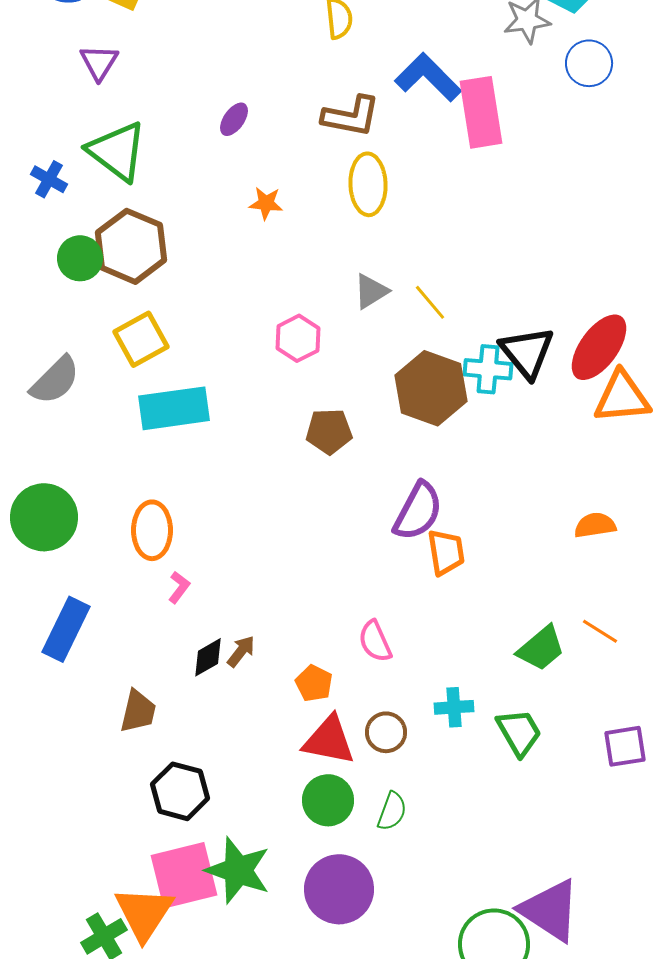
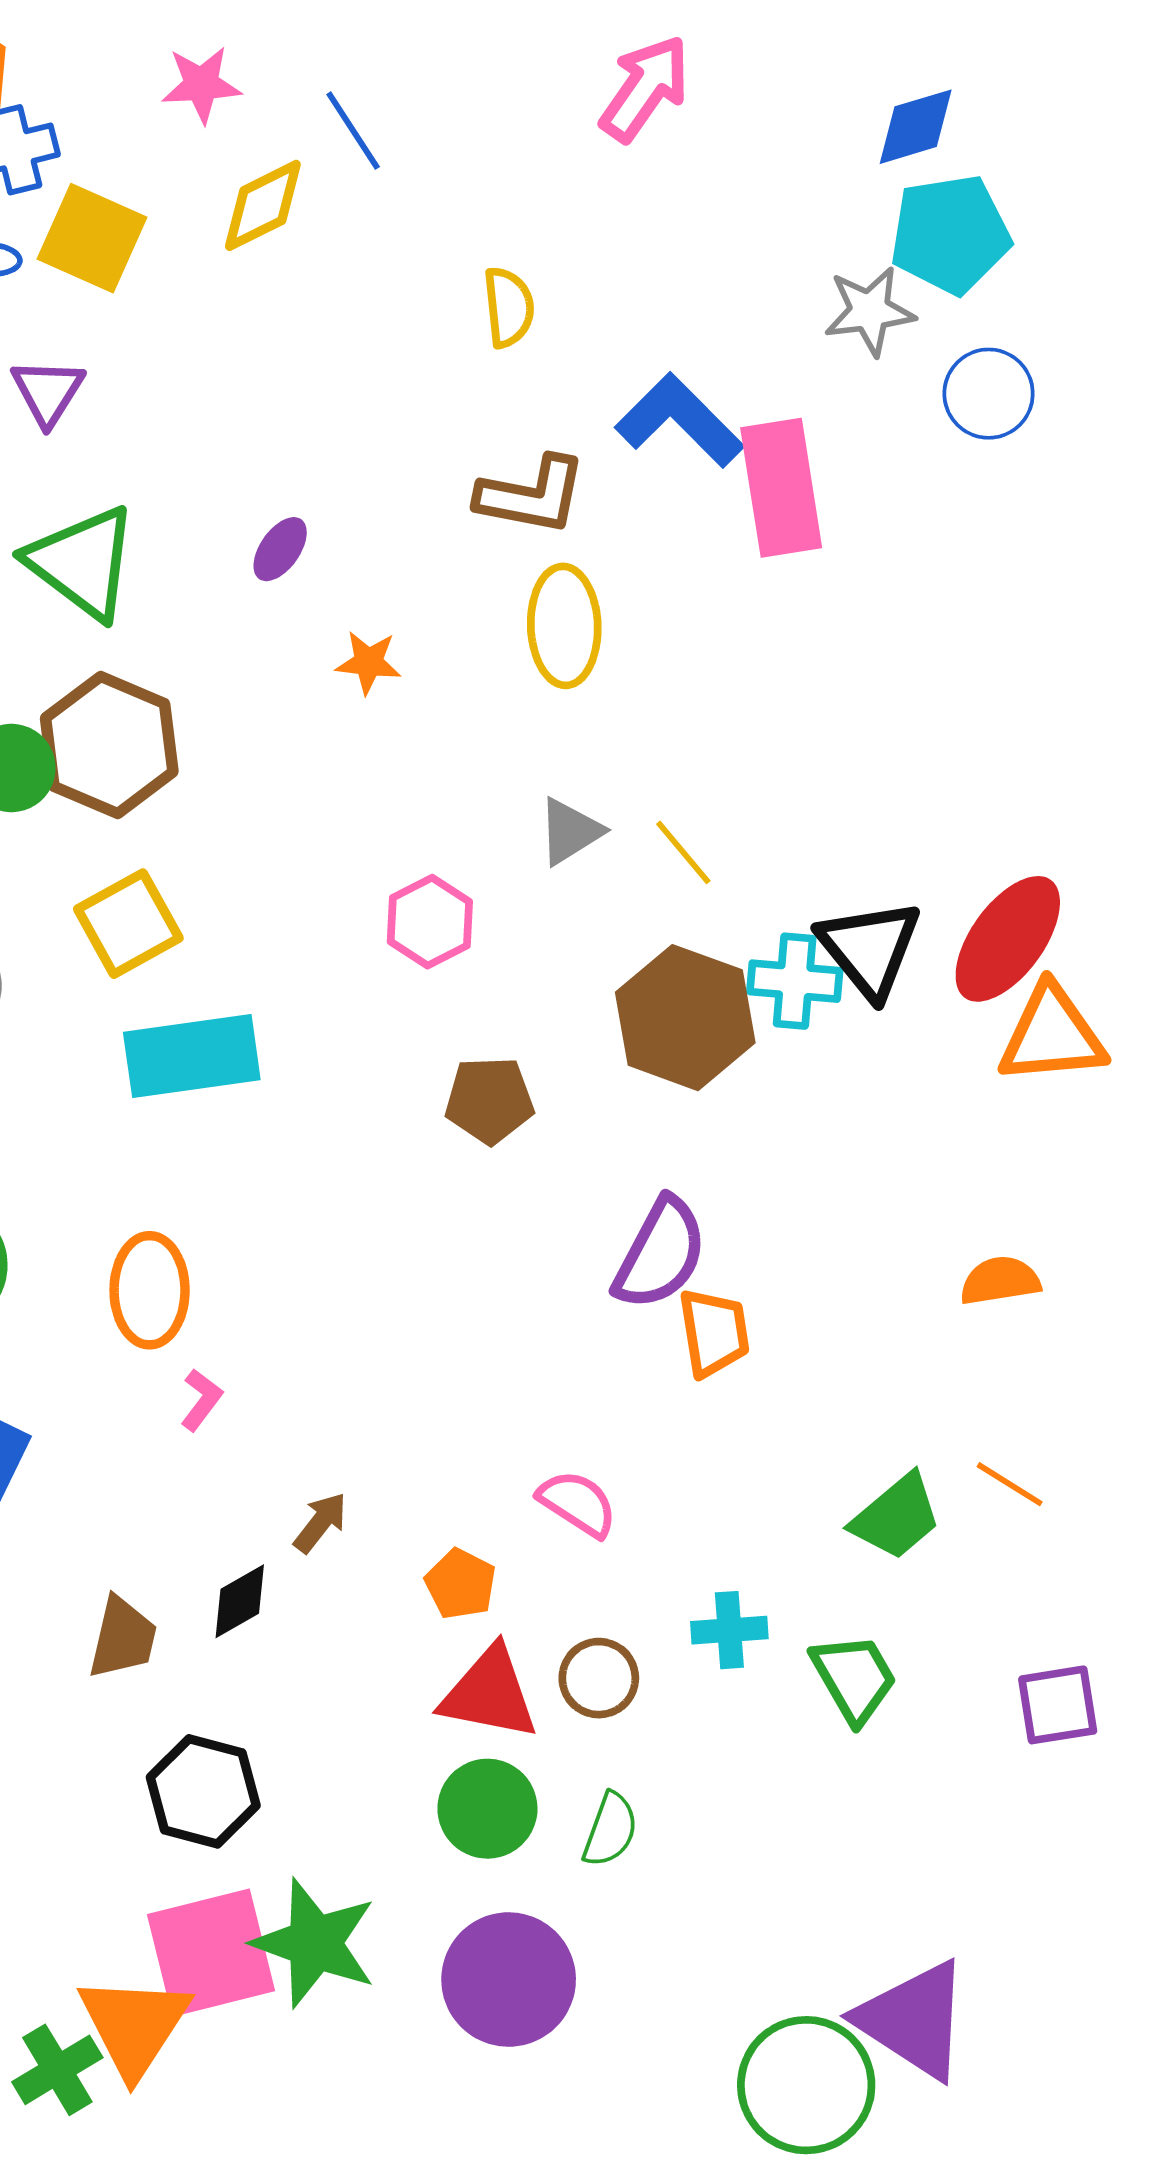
purple ellipse: (234, 119) -> (280, 549), moved
pink semicircle: (375, 641) -> (578, 1503), turned 147
black diamond: (208, 657) -> (240, 1601), moved

